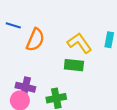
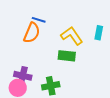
blue line: (13, 25) -> (39, 20), moved

